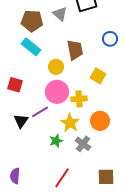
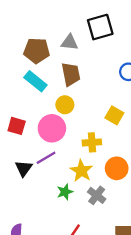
gray triangle: (60, 14) -> (70, 42), turned -35
brown trapezoid: (75, 50) -> (71, 74), moved
pink circle: (57, 92) -> (52, 128), moved

